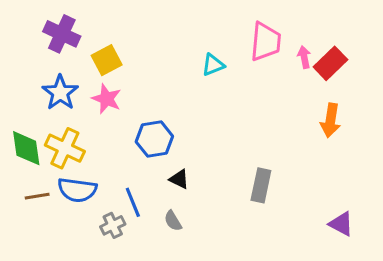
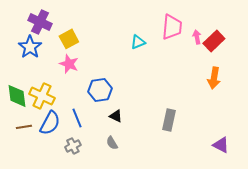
blue star: (60, 93) -> (30, 47), moved
blue semicircle: (77, 190) -> (50, 123), turned -70
blue line: (133, 202) -> (77, 118), moved

